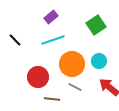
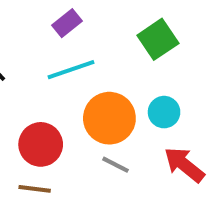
brown line: (52, 99) -> (35, 189), moved

